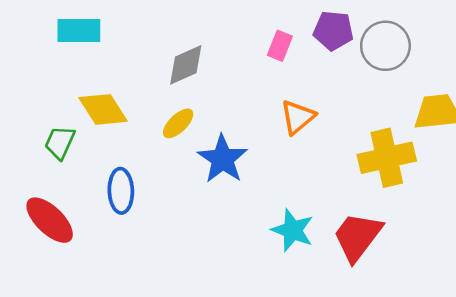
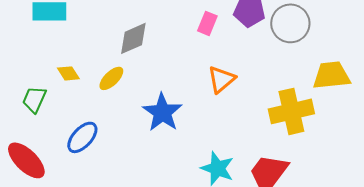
yellow diamond: (103, 109) -> (68, 73), size x0.6
yellow ellipse: (178, 123) -> (111, 78), moved
blue ellipse: (121, 191) -> (82, 137), turned 44

